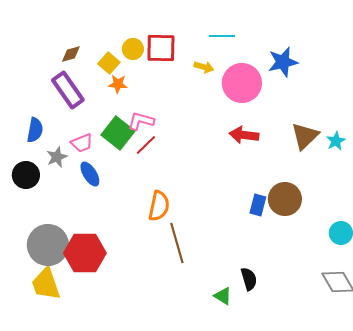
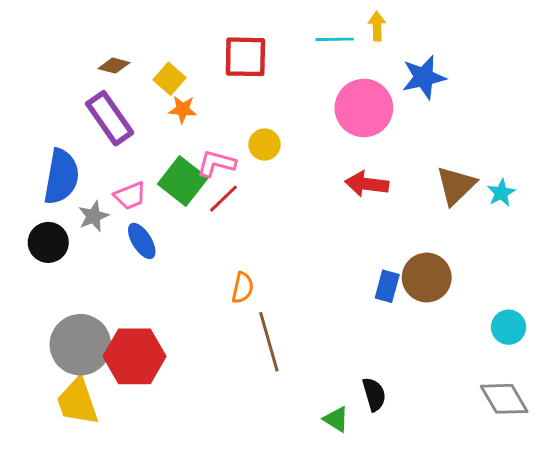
yellow circle: (133, 49) -> (264, 145), moved
brown diamond: (71, 54) -> (114, 66), turned 30
yellow arrow: (204, 67) -> (377, 26), moved, turned -108
blue semicircle: (35, 130) -> (61, 177), size x1.5
orange semicircle: (159, 206) -> (243, 288), size x0.7

